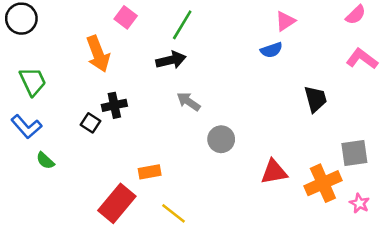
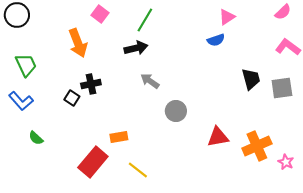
gray square: (354, 153) -> (282, 88), moved
green semicircle: (45, 161) -> (36, 138), moved

